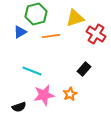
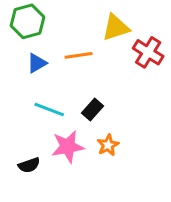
green hexagon: (36, 14) -> (28, 21), moved
blue triangle: (20, 32) -> (37, 63), moved
black rectangle: (84, 69) -> (92, 110), moved

